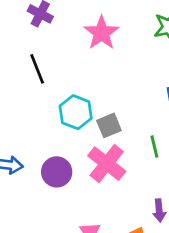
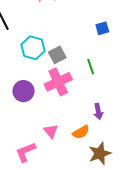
pink cross: (107, 164) -> (58, 82), turned 32

